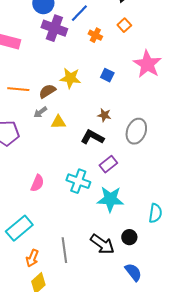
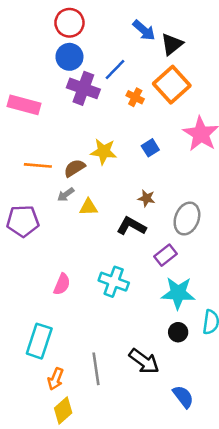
orange square: (124, 25) -> (172, 85), size x2.0
blue square: (107, 75) -> (150, 148), turned 32
purple rectangle: (108, 164) -> (165, 255), moved
cyan star: (110, 199) -> (178, 293), moved
cyan rectangle: (19, 228) -> (39, 341), turned -32
black circle: (129, 237) -> (178, 332), moved

